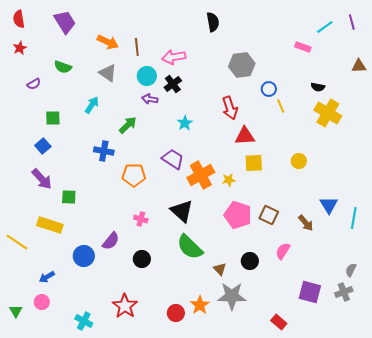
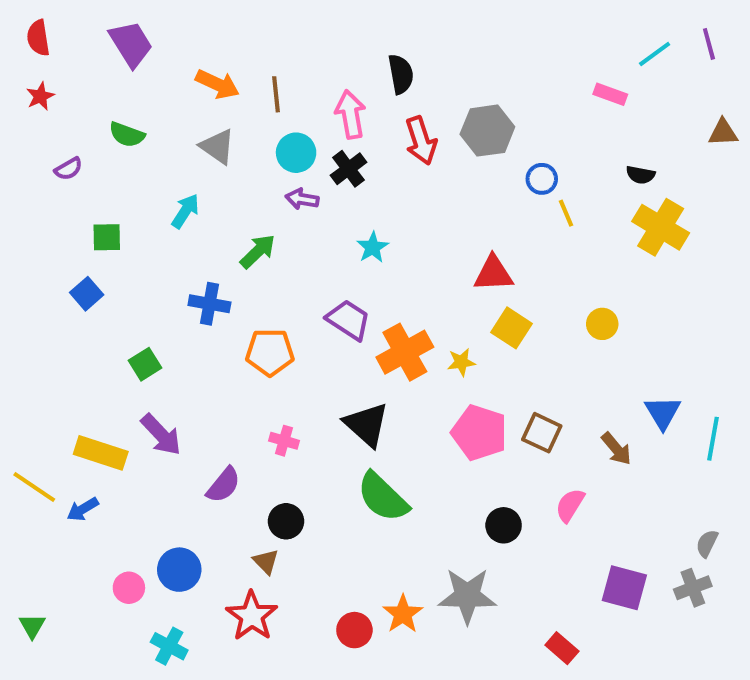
black semicircle: (213, 22) -> (401, 74), moved
pink arrow: (174, 57) -> (350, 114), turned 90
red arrow: (230, 108) -> (421, 141), moved
yellow square: (254, 163) -> (512, 328), turned 36
purple arrow: (42, 179) -> (161, 435), moved
green square: (69, 197) -> (145, 364), moved, turned -35
blue circle: (84, 256) -> (179, 570), moved
brown triangle: (220, 269) -> (266, 562), moved
blue arrow: (47, 277) -> (83, 509), moved
pink circle: (42, 302) -> (129, 588), moved

